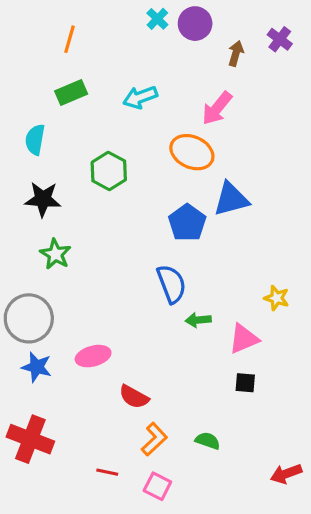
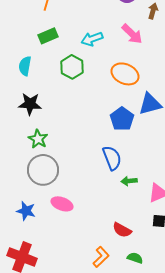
pink arrow: (217, 108) -> (132, 34), moved, turned -85
green hexagon: (109, 171) -> (72, 67), moved
gray circle: (29, 318) -> (43, 170), moved
pink ellipse: (93, 356) -> (62, 204), turned 35
red semicircle: (134, 397) -> (122, 230), moved

